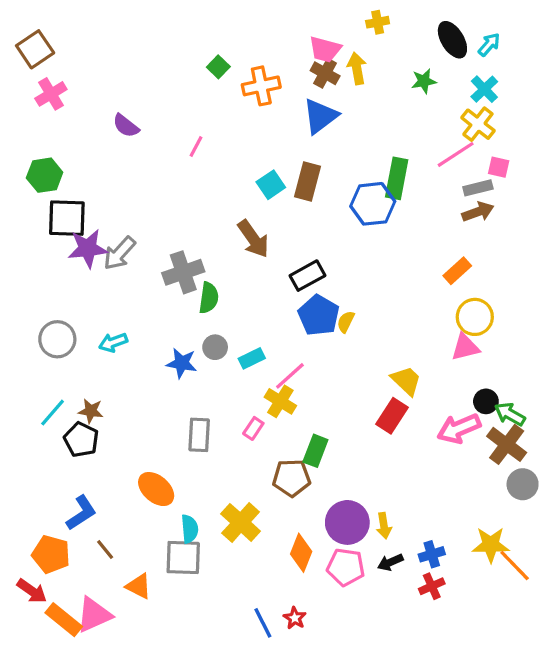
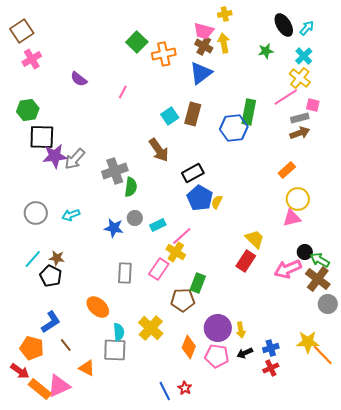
yellow cross: (378, 22) -> (225, 14), moved
green square: (218, 67) -> (137, 42), size x1.5
pink rectangle: (253, 428) -> (159, 269), size x1.5

